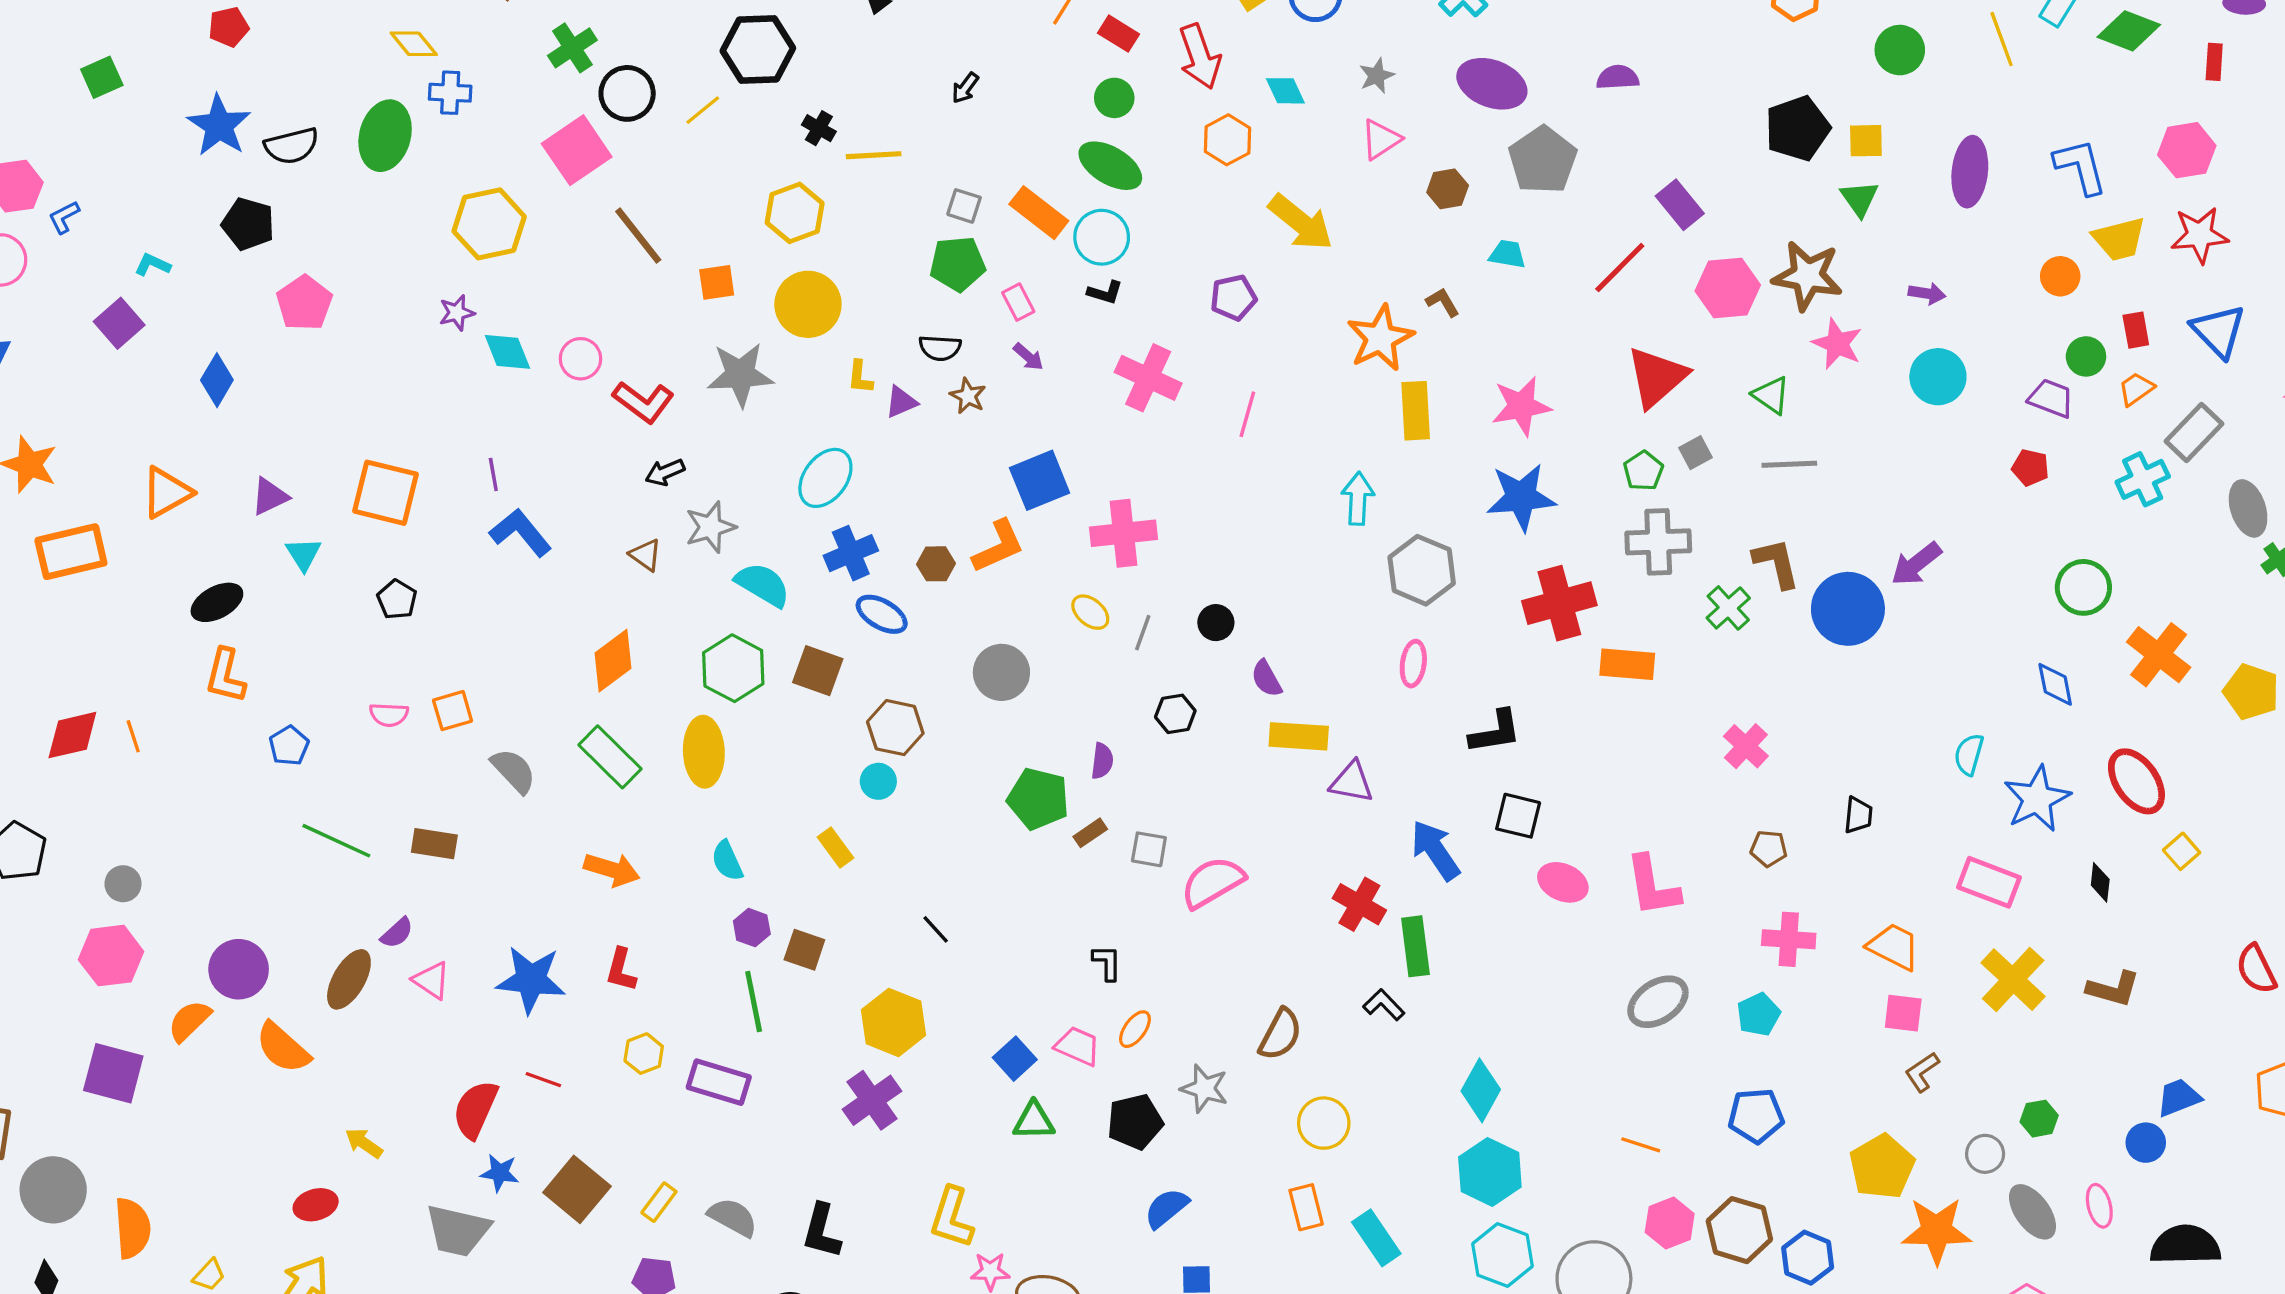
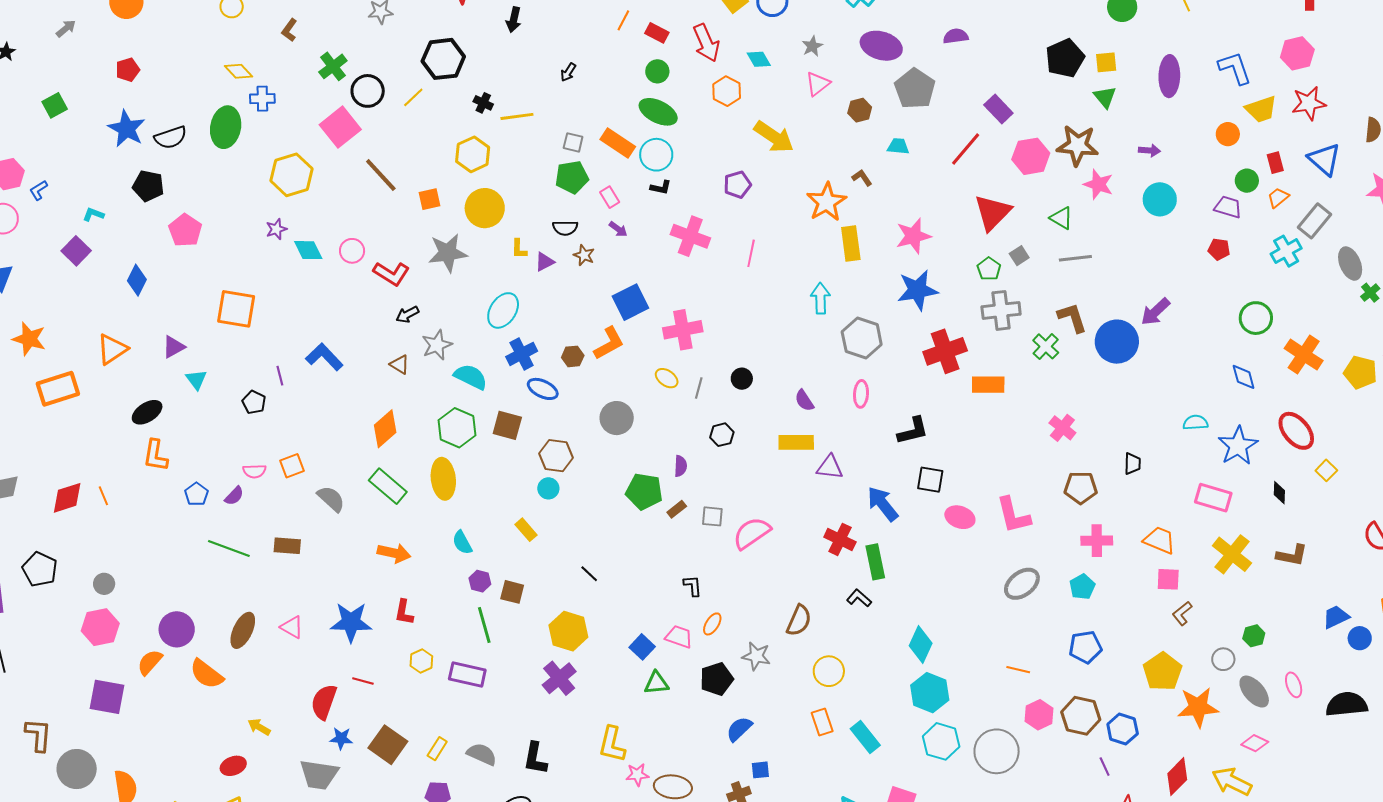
purple line: (493, 474) -> (280, 376), moved
orange square: (386, 493) -> (236, 309), moved
purple semicircle: (1266, 679) -> (804, 400), moved
cyan semicircle: (1969, 754) -> (1195, 423), turned 75
brown pentagon: (1769, 848) -> (1081, 488), size x1.5
purple semicircle: (397, 933) -> (234, 496), moved
blue circle: (2146, 1143) -> (1360, 638), moved

